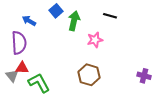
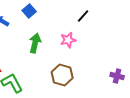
black line: (110, 16) -> (83, 16), turned -64
green arrow: (74, 21) -> (35, 43), moved

